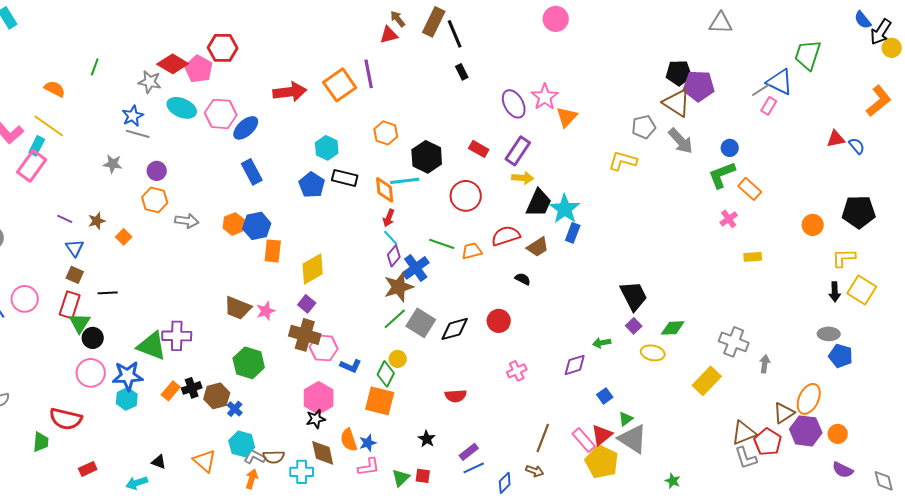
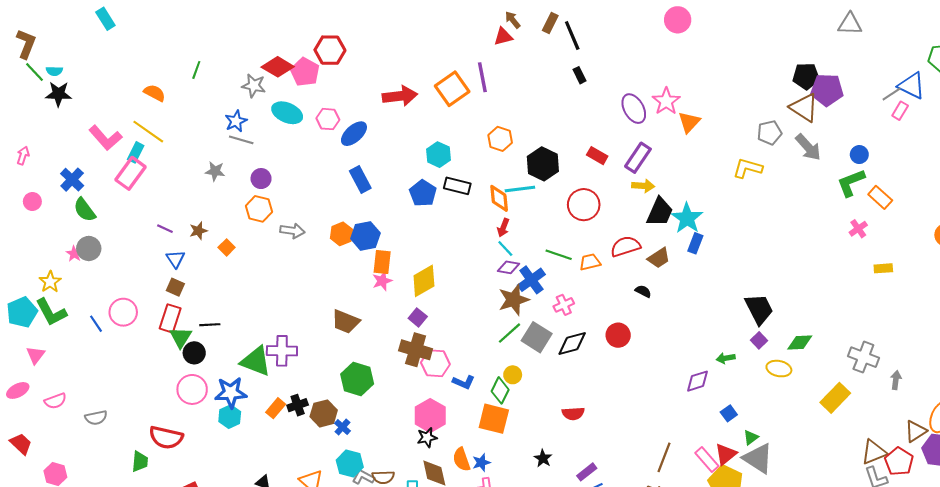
brown rectangle: (434, 22) -> (550, 23), size x0.7
pink hexagon: (221, 114) -> (328, 119), size x0.7
purple diamond: (394, 256) -> (508, 267), turned 60
black line: (108, 293) -> (210, 325), moved
pink star: (266, 311) -> (382, 281), moved
pink cross: (517, 371) -> (564, 305), moved

